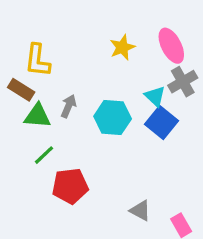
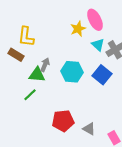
pink ellipse: (171, 46) -> (95, 20), moved
cyan triangle: (155, 96) -> (98, 45), moved
green triangle: (37, 116) -> (37, 75), moved
red pentagon: (70, 186) -> (63, 121), moved

